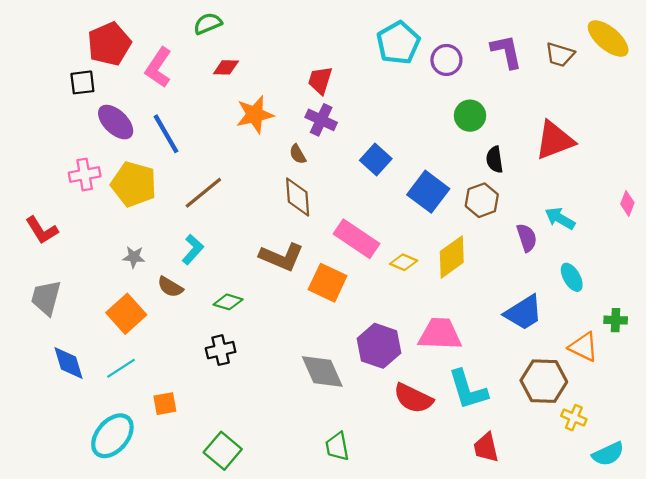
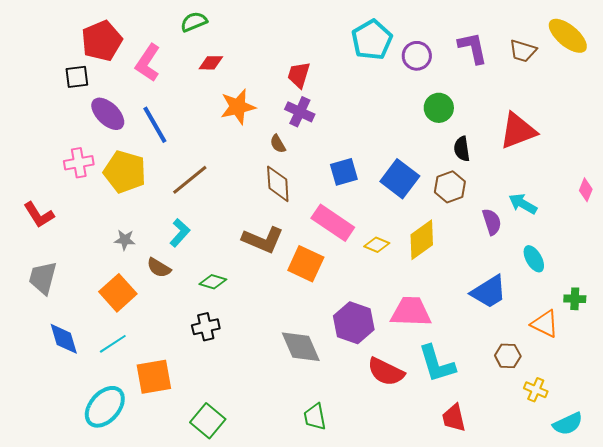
blue square: (376, 160) -> (344, 172), moved, turned 32
brown hexagon: (544, 381) -> (508, 356), size x0.6
orange square: (165, 404) -> (154, 377), size x1.6

